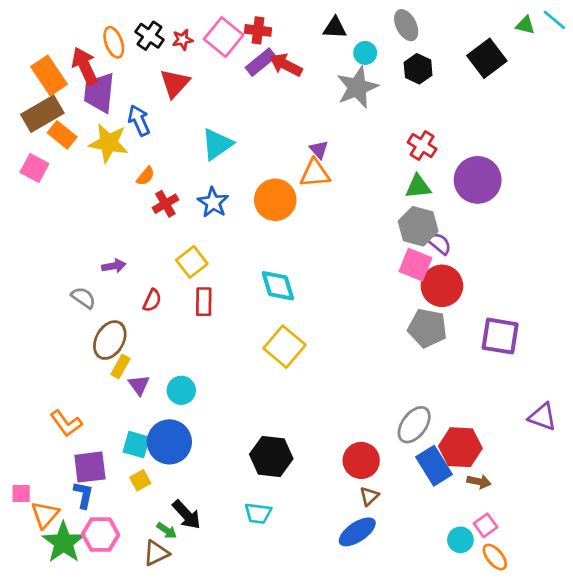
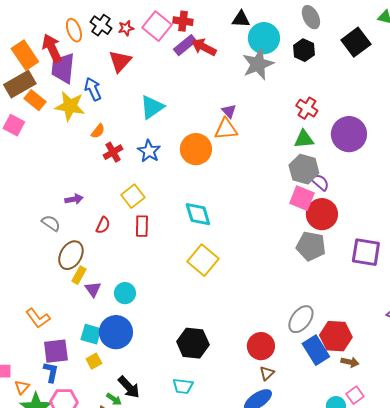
gray ellipse: (406, 25) -> (311, 17), moved
cyan circle: (365, 53) -> (264, 38), size x1.8
orange triangle: (45, 515) -> (22, 387), size x0.7

